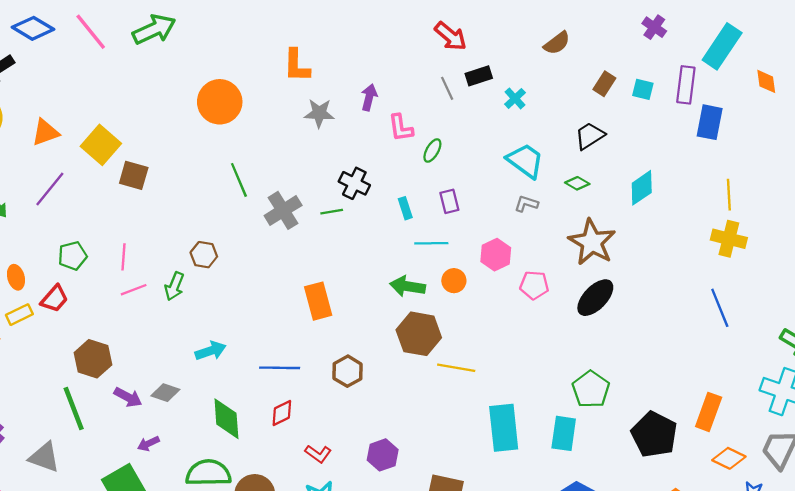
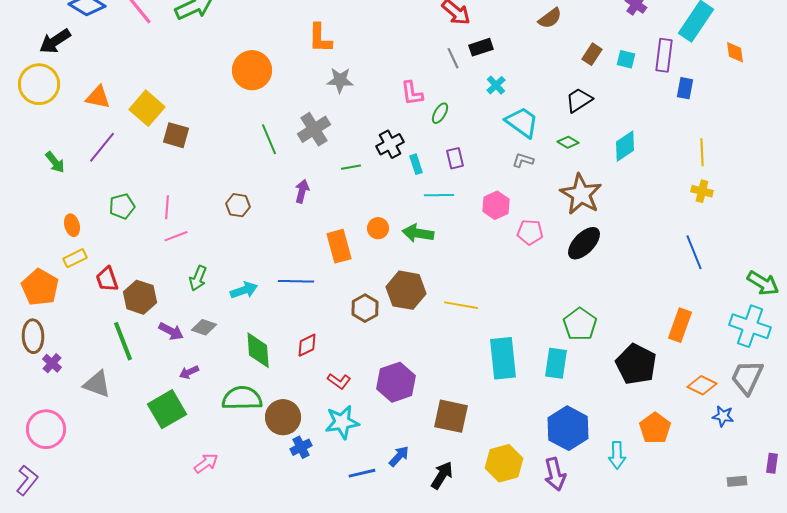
purple arrow: (369, 97) -> (302, 191), moved
cyan cross: (515, 98) -> (496, 85), moved
blue rectangle: (710, 122) -> (685, 88), size x0.7
orange triangle: (45, 132) -> (98, 97), turned 32
black cross: (354, 183) -> (390, 144), moved, turned 36
gray cross: (283, 210) -> (314, 129), moved
yellow cross: (729, 239) -> (702, 191), size x0.7
orange circle: (454, 281) -> (378, 228), moved
green arrow: (174, 286) -> (198, 278), moved
red trapezoid: (54, 299) -> (107, 279), moved, turned 120
brown hexagon: (419, 334) -> (406, 290), moved
blue line: (280, 368) -> (296, 281), moved
orange rectangle: (709, 412) -> (680, 325), moved
purple hexagon: (383, 455) -> (396, 382), size x1.4

